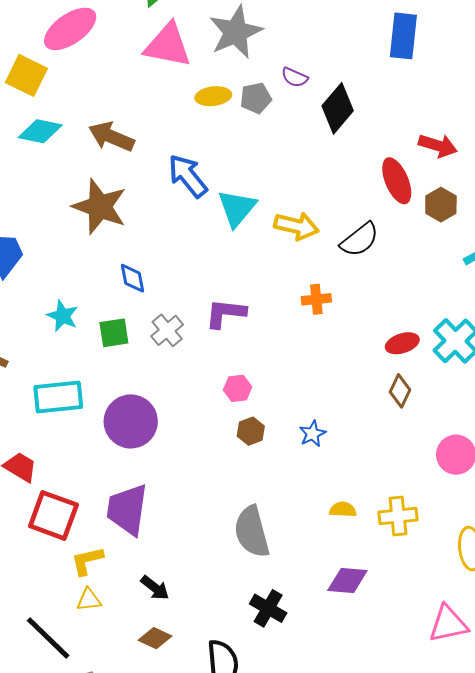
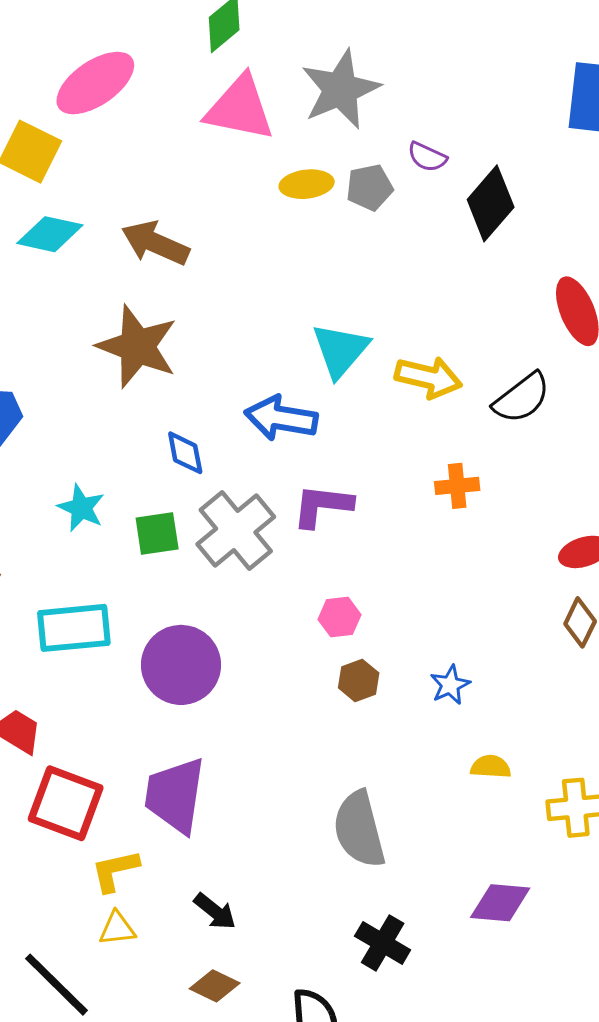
blue arrow: (188, 176) -> (281, 418), moved, turned -42
gray cross: (167, 330) -> (236, 531), size x1.6
yellow semicircle: (343, 510) -> (491, 767), moved

